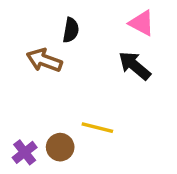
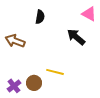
pink triangle: (142, 23) -> (89, 14), moved
brown arrow: (44, 60) -> (15, 41), moved

